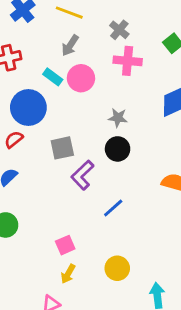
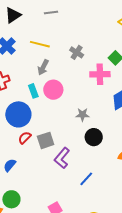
pink cross: (128, 61) -> (100, 74), moved
cyan rectangle: (53, 77) -> (33, 91), turned 40
red semicircle: (14, 139) -> (25, 138), moved
black circle: (118, 149) -> (94, 137), moved

